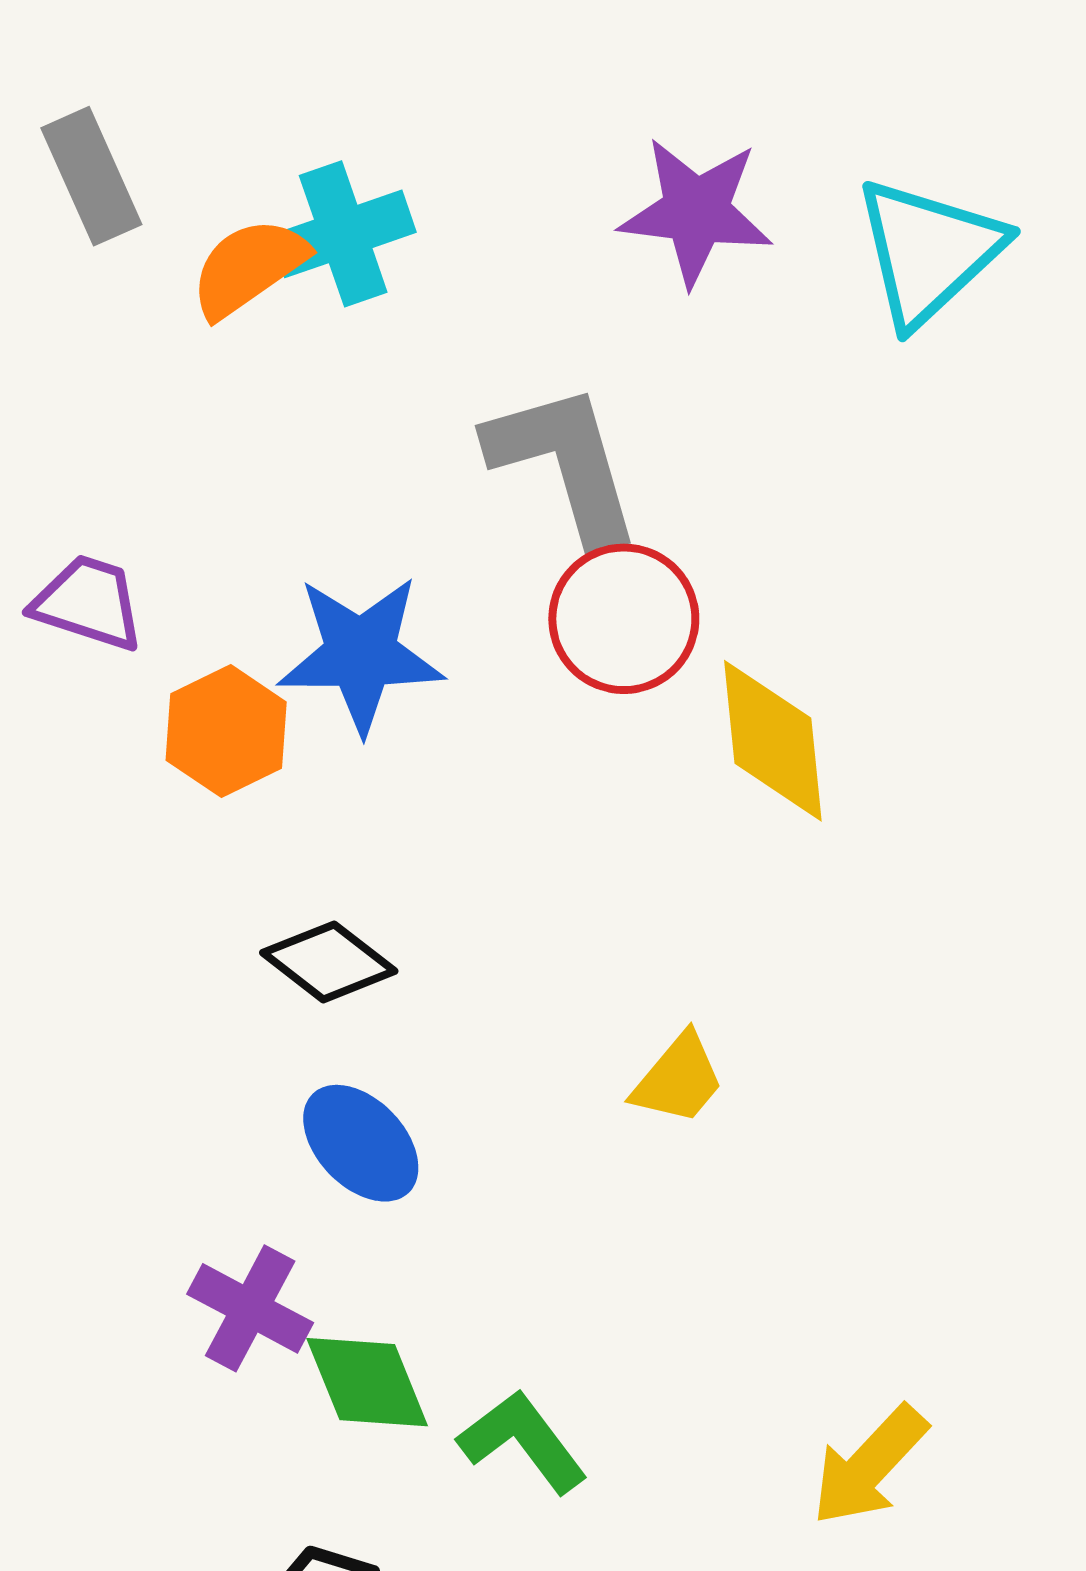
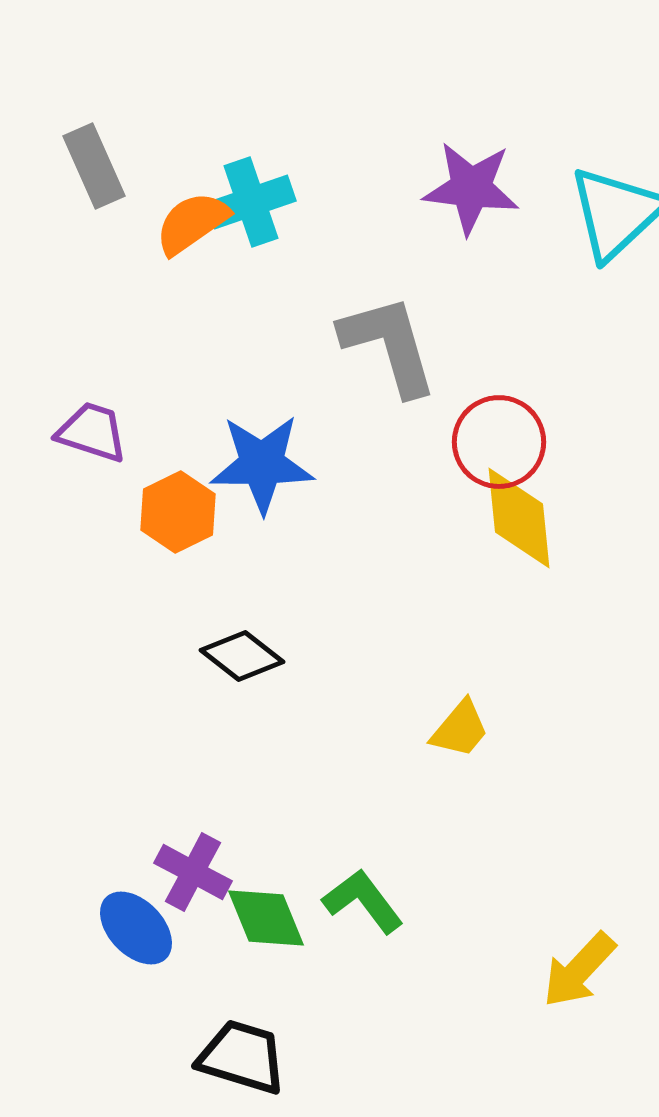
red circle: (624, 619) -> (499, 442), moved
blue ellipse: (361, 1143) -> (136, 928), moved
green L-shape: (523, 1441) -> (363, 901), moved

